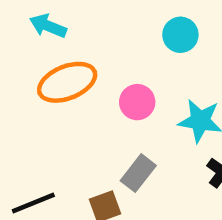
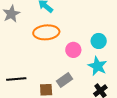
cyan circle: (180, 35) -> (99, 41), moved

